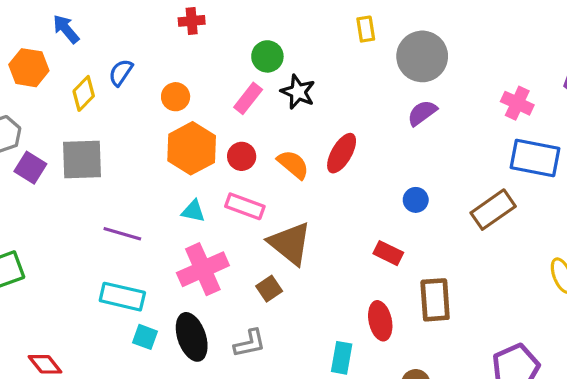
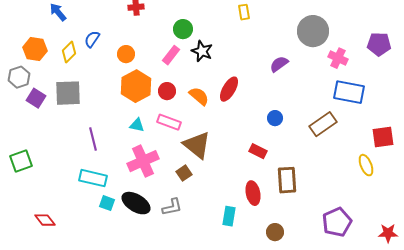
gray circle: (422, 56) -> (313, 31), moved
orange hexagon: (29, 68) -> (35, 49), moved
purple line: (122, 234) -> (93, 139), turned 60
black ellipse: (192, 337) -> (136, 203), turned -40

